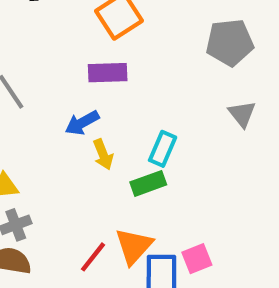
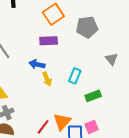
gray pentagon: (230, 42) -> (87, 27), moved
blue arrow: (82, 123) -> (37, 64), turned 42
green rectangle: (148, 183) -> (93, 96), moved

